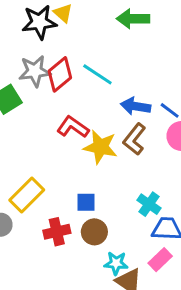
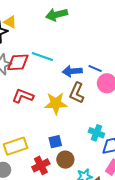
red diamond: (60, 74) -> (18, 62), turned 50
red L-shape: (73, 127) -> (23, 96), moved
yellow rectangle: (27, 195) -> (15, 146), turned 40

